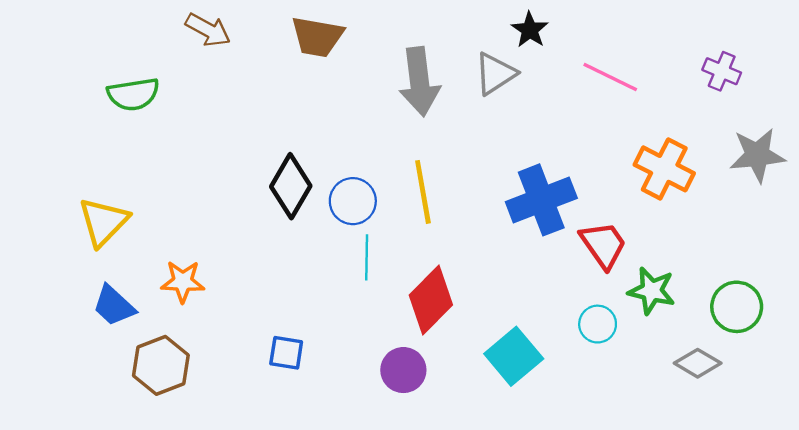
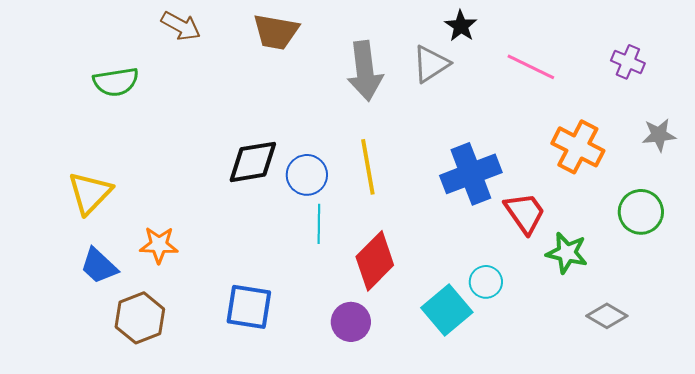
gray star: (757, 155) -> (659, 135), size x0.7
black diamond: (291, 186) -> (253, 162), turned 50
green circle: (737, 307) -> (641, 212), moved
cyan circle: (598, 324) -> (486, 282), moved
blue square: (286, 353) -> (249, 307), size x1.5

